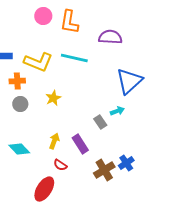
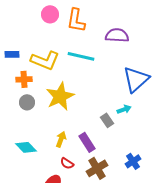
yellow star: (53, 98) -> (60, 96), size x1.8
brown cross: (104, 170) -> (97, 168), moved

